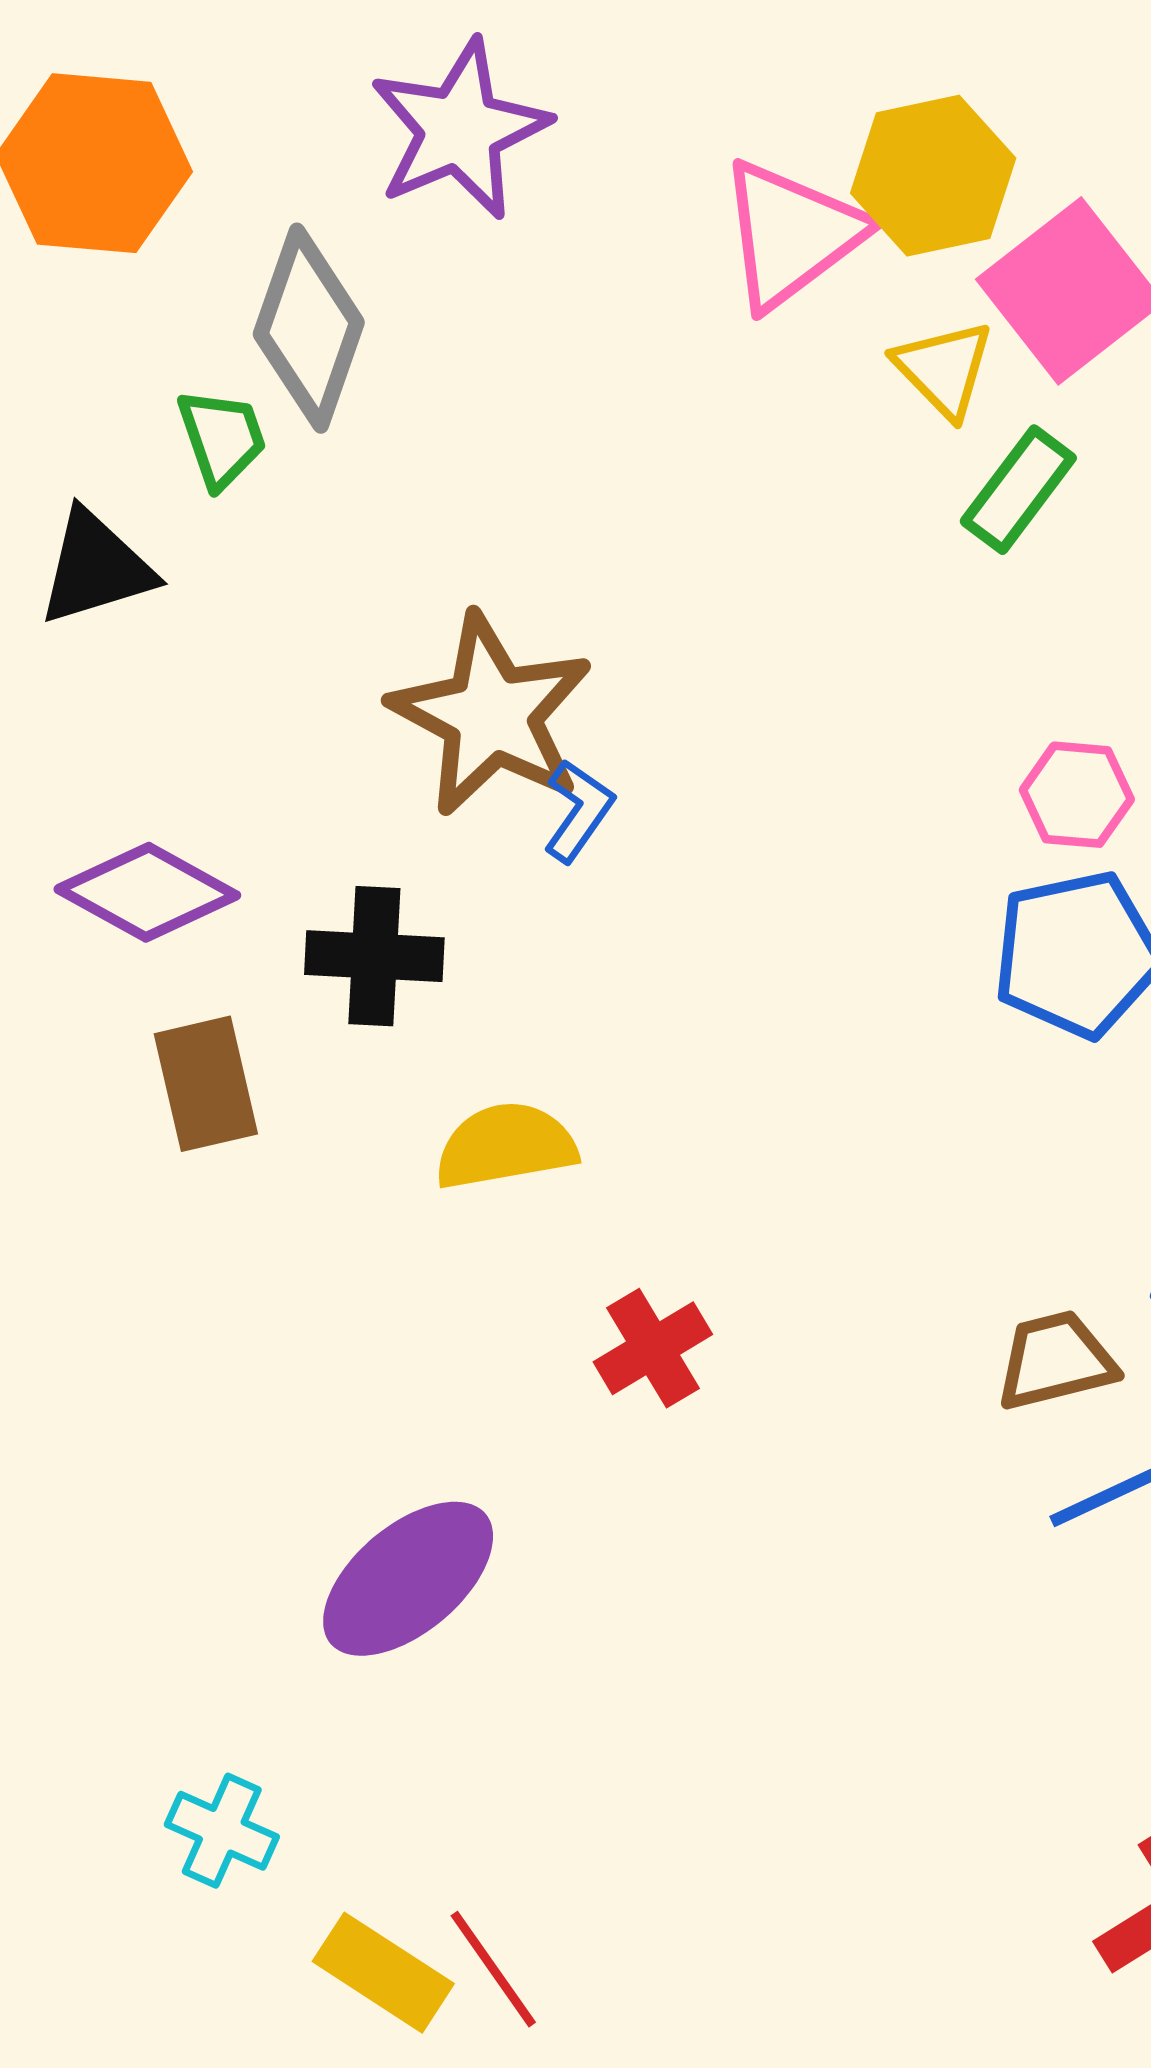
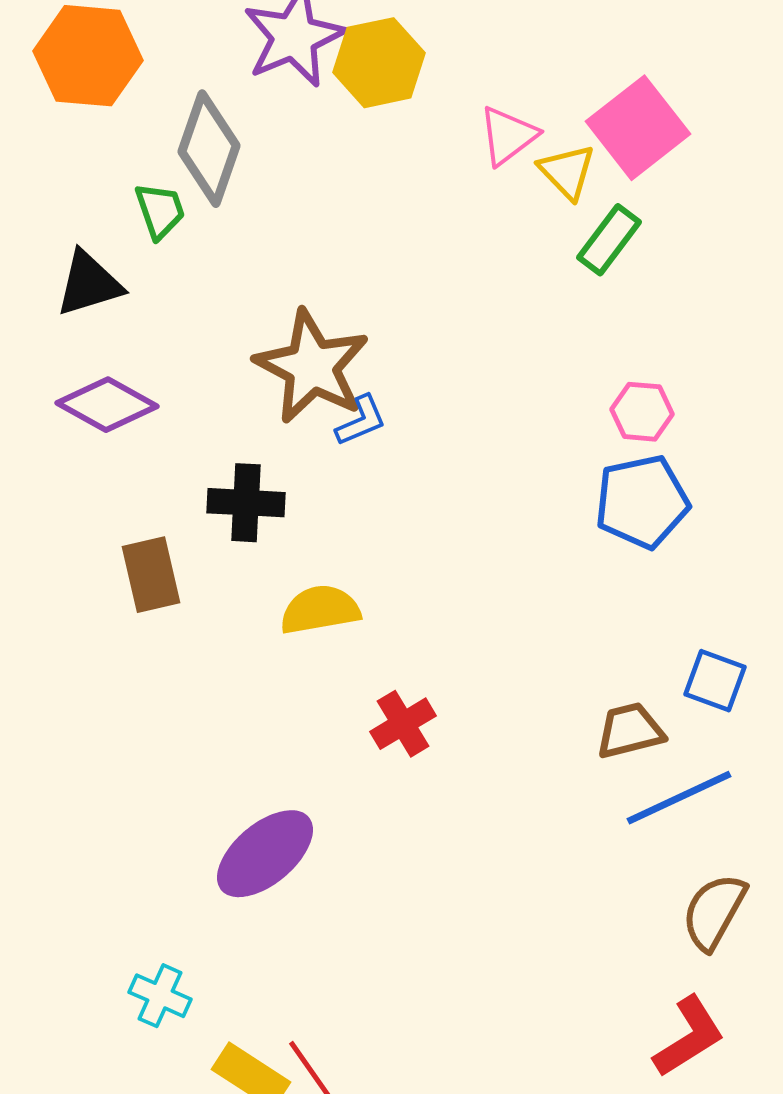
yellow hexagon: (933, 176) -> (379, 63), moved
pink triangle: (791, 234) -> (508, 136), moved, size x0.7
blue L-shape: (578, 811) -> (361, 421), turned 32
purple diamond: (147, 892) -> (107, 405), moved

